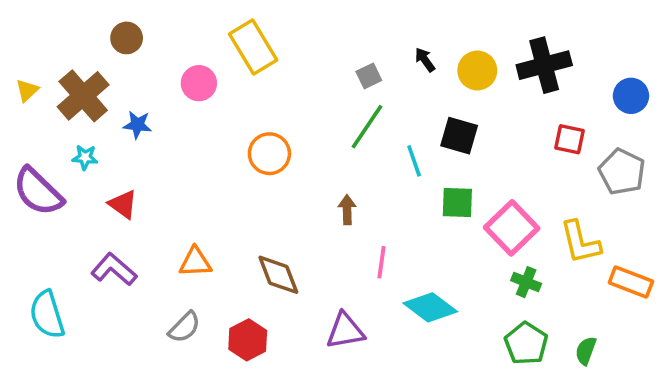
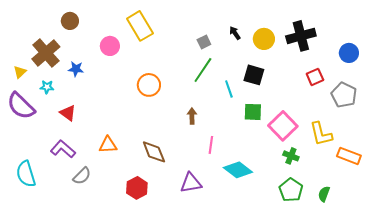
yellow triangle: (27, 90) -> (20, 72), moved
red square: (569, 139) -> (315, 77), turned -36
gray semicircle: (184, 327) -> (82, 176), moved

